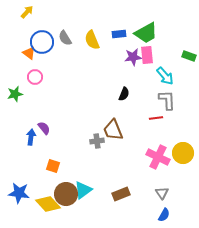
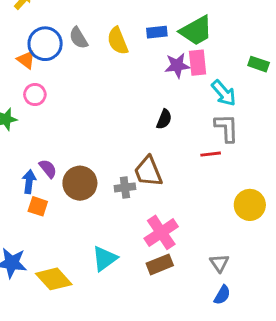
pink cross: (158, 157) -> (161, 232), moved, turned 30
orange square: (53, 166) -> (38, 206), moved
brown circle: (66, 194) -> (80, 183), moved

